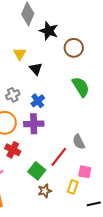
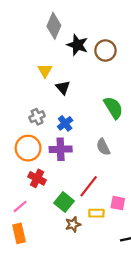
brown circle: (74, 48) -> (105, 50), moved
gray semicircle: (79, 142) -> (103, 147), moved
yellow rectangle: (73, 187) -> (96, 213), moved, turned 72

